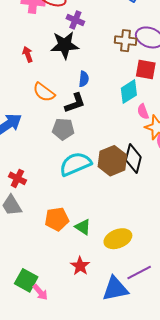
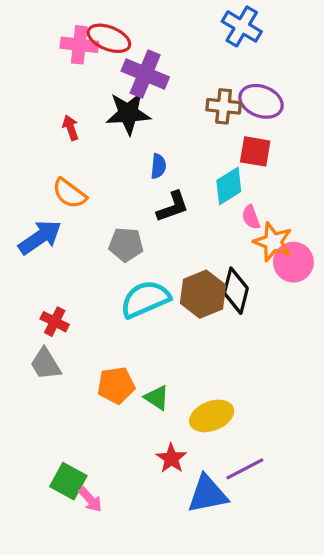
purple cross: (75, 20) -> (145, 74), size x1.6
orange semicircle: (44, 92) -> (69, 193), moved
black L-shape: (75, 103) -> (173, 207), moved
red star: (80, 266) -> (171, 458), moved

